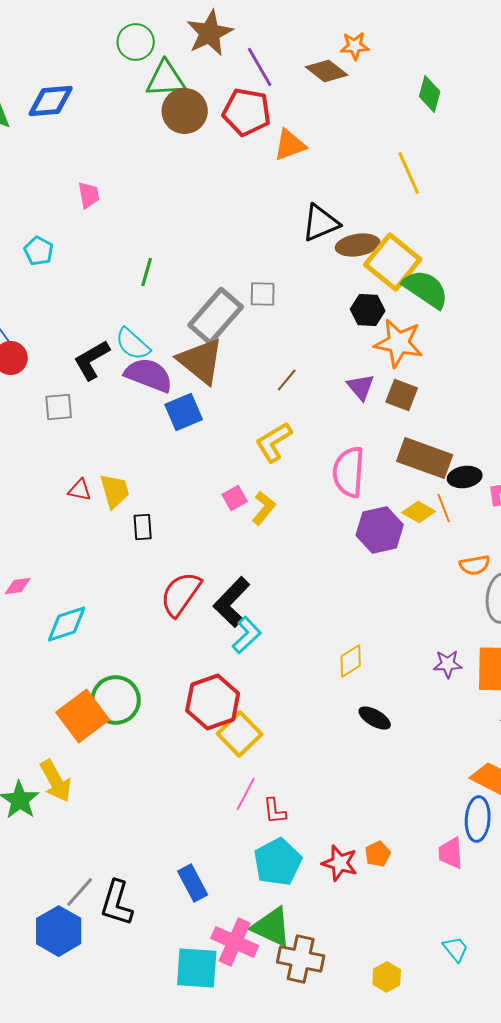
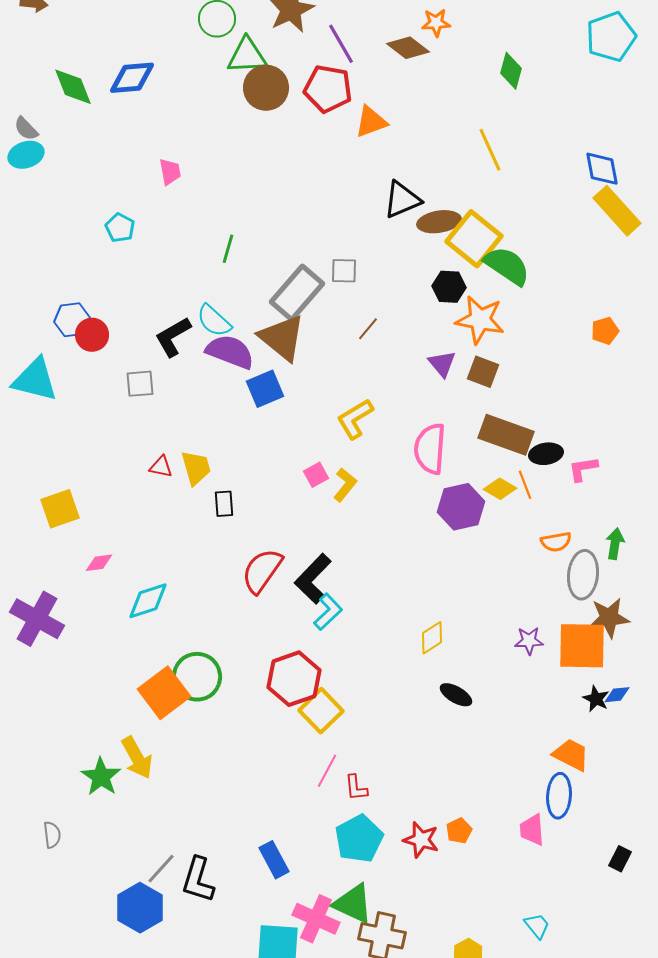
brown line: (287, 380) -> (368, 329), moved

